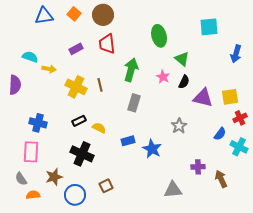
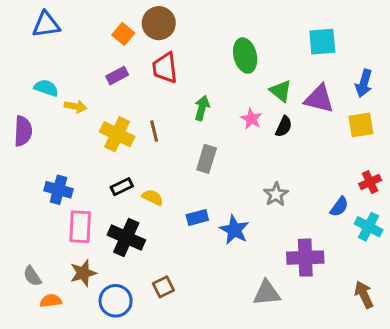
orange square: (74, 14) -> (123, 34), moved
blue triangle: (44, 16) -> (46, 25), moved
green arrow: (131, 70) -> (202, 108), size x0.7
yellow square: (230, 97) -> (361, 125), moved
purple triangle: (203, 98) -> (319, 99), moved
pink rectangle: (31, 152) -> (80, 227), moved
purple cross: (198, 167) -> (305, 258), size x1.6
brown arrow: (221, 179) -> (364, 295), moved

